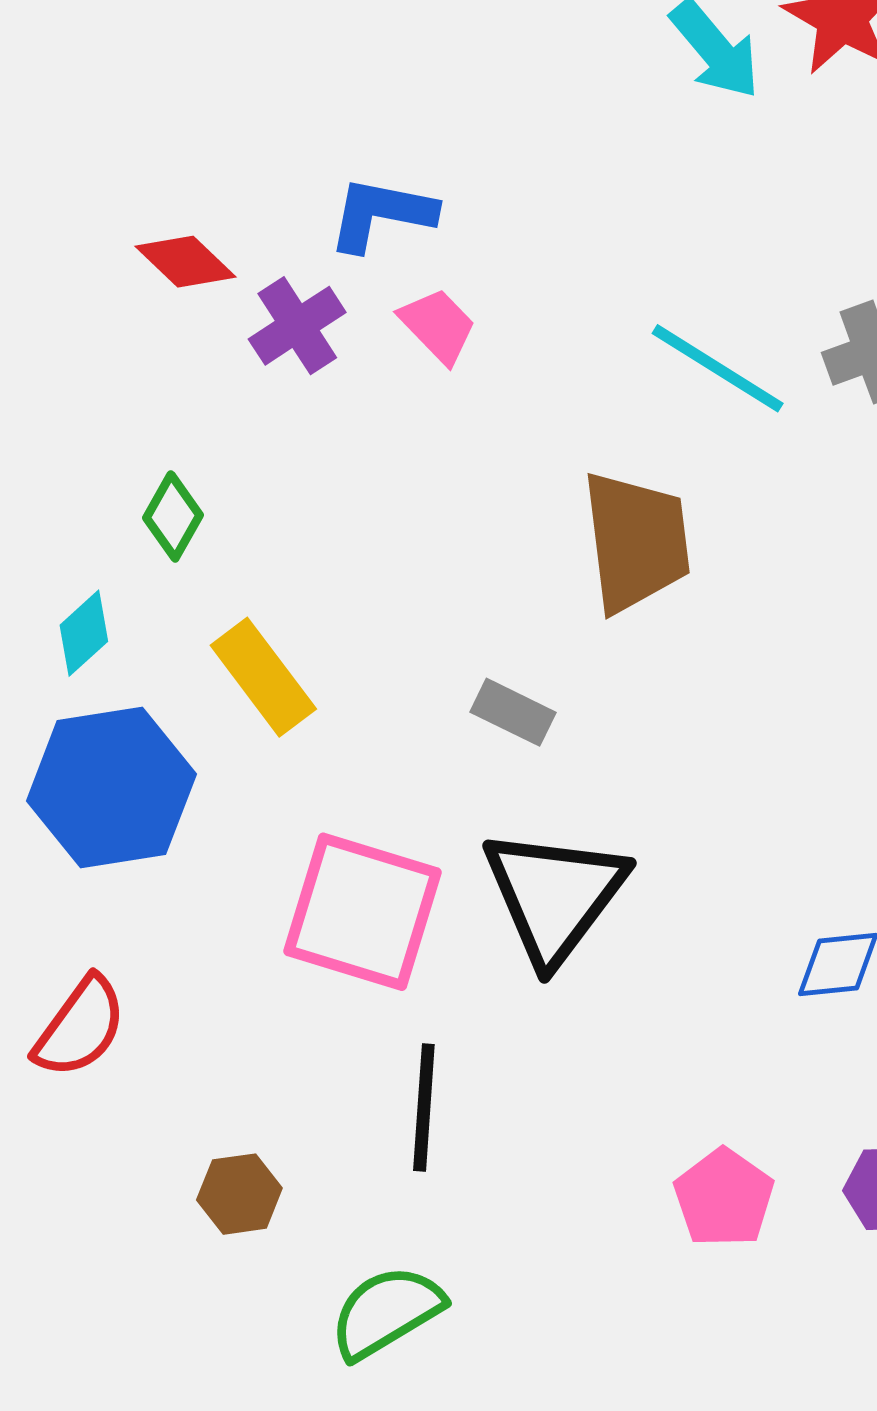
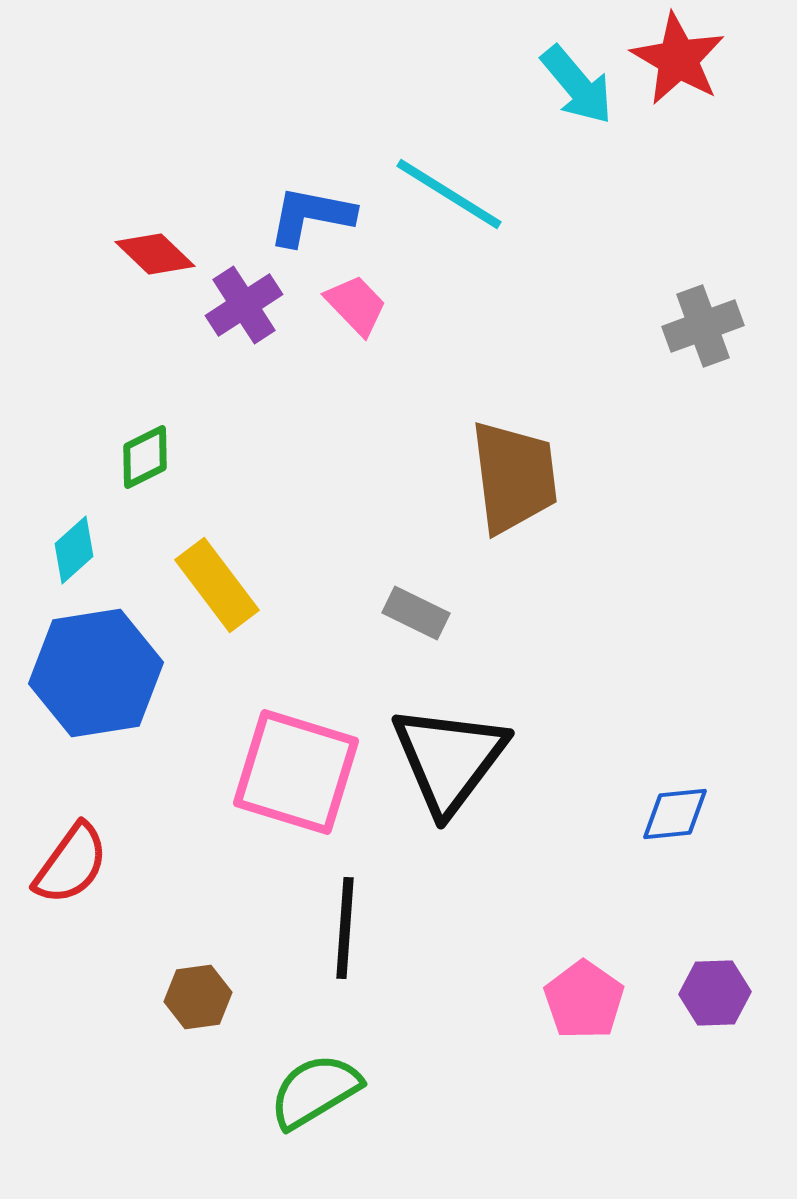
cyan line: (718, 368) -> (449, 194), moved
green diamond: (173, 516) -> (145, 457), turned 34

